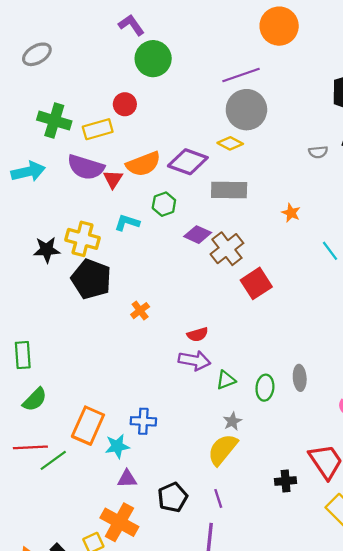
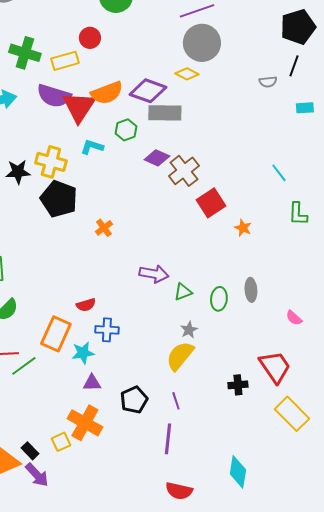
red triangle: (113, 179) -> (79, 107), size x1.8
gray rectangle: (229, 190) -> (165, 113), moved
orange star: (291, 213) -> (243, 228), moved
red semicircle: (198, 334) -> (86, 305), moved

